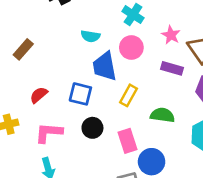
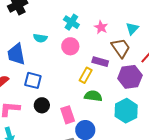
pink star: (171, 35) -> (101, 27), moved
blue trapezoid: (105, 66) -> (16, 54), moved
yellow rectangle: (129, 95) -> (86, 75), moved

